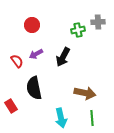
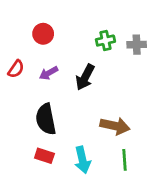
gray cross: (98, 22) -> (137, 45), moved
red semicircle: (17, 61) -> (16, 69), moved, turned 72
red rectangle: (11, 106) -> (44, 156), moved, turned -40

